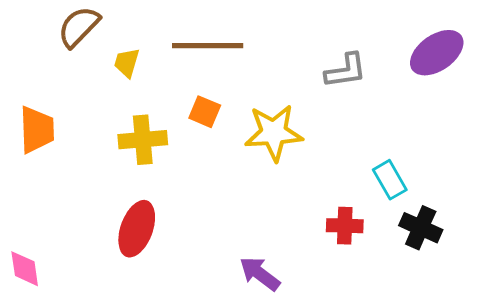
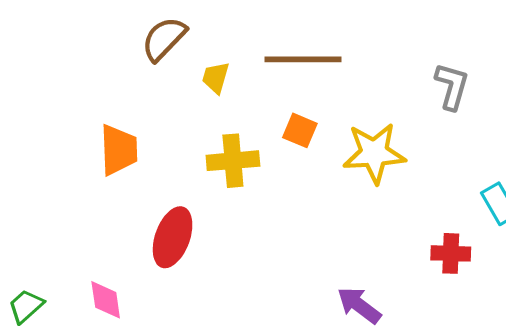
gray L-shape: (346, 71) -> (452, 86), turned -66
red ellipse: (137, 229) -> (173, 237), moved

